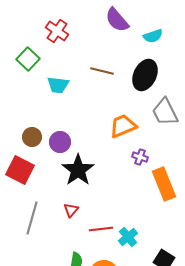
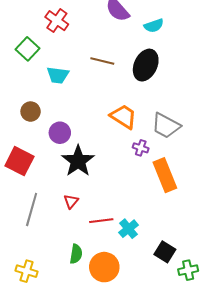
gray trapezoid: (165, 112) -> (166, 126), moved, turned -36
orange trapezoid: (123, 126) -> (123, 117), turned 56
brown circle: (32, 137) -> (31, 112), moved

